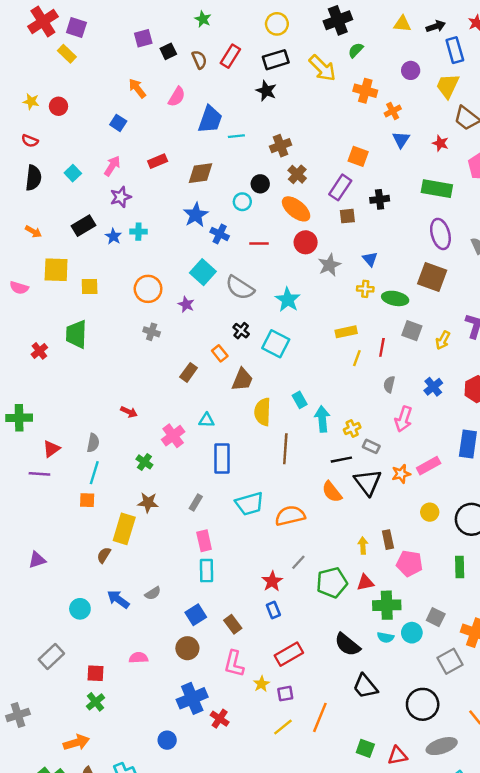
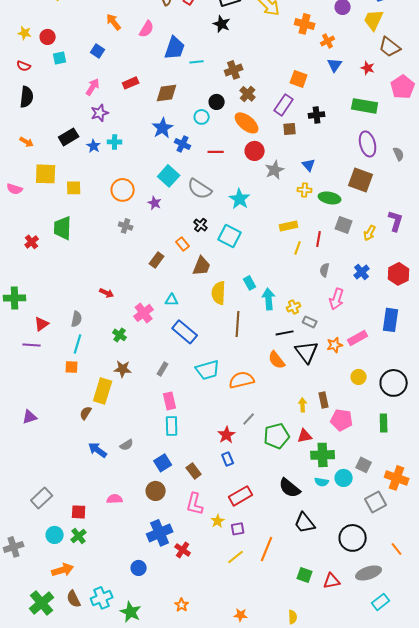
cyan square: (73, 173) -> (60, 58), moved, turned 32
blue rectangle: (222, 458) -> (185, 332), turned -50
cyan circle: (80, 609) -> (55, 535), moved

